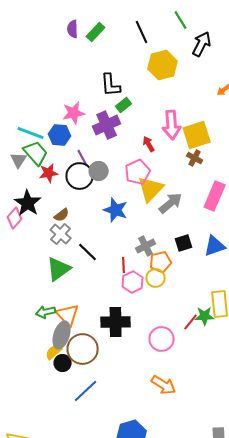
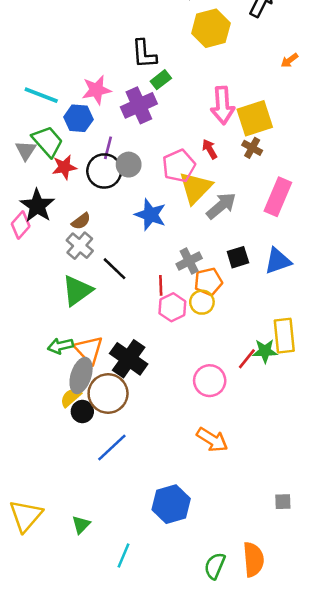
cyan line: (31, 133) -> (41, 95), moved
red arrow: (149, 144) -> (210, 149), moved
purple line: (83, 158) -> (108, 148), turned 42
black cross: (116, 322) -> (129, 359), moved, turned 36

